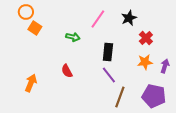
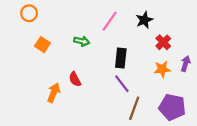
orange square: (35, 28) -> (42, 45), moved
purple arrow: (165, 66) -> (186, 64), moved
orange arrow: (31, 83) -> (54, 93), moved

